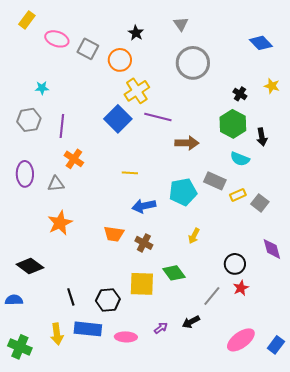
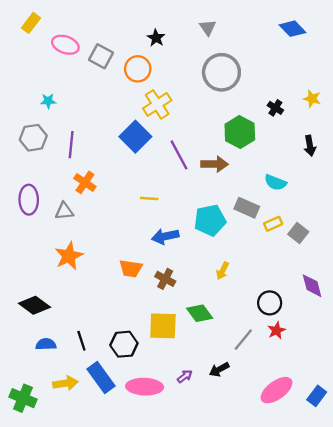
blue diamond: (261, 43) -> (293, 29), moved
purple line: (158, 117) -> (179, 155), moved, turned 48
green hexagon: (233, 124) -> (240, 132), moved
black arrow: (262, 137) -> (310, 146), moved
blue semicircle: (14, 300) -> (46, 344), moved
blue rectangle: (88, 329) -> (101, 377), turned 48
yellow arrow: (57, 334) -> (65, 383), turned -90
pink ellipse: (126, 337) -> (145, 387), size x1.4

